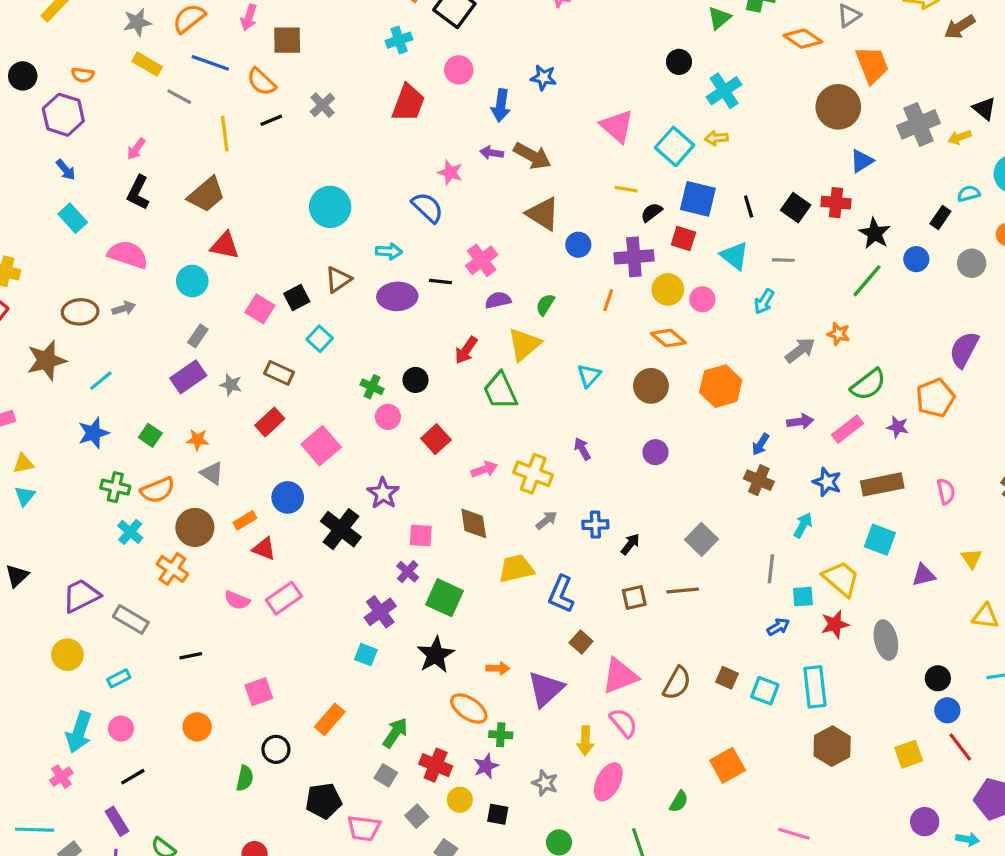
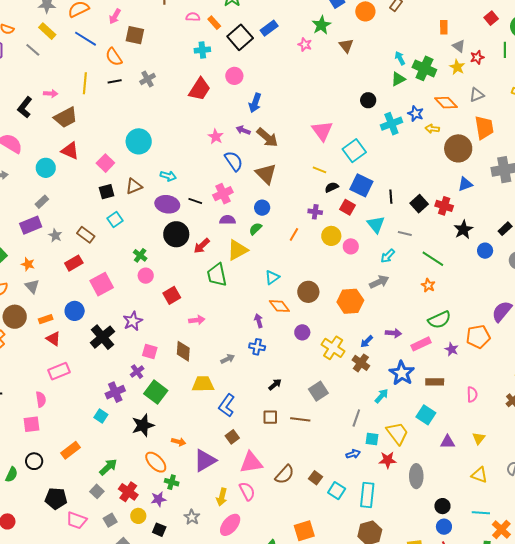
blue star: (543, 78) -> (416, 114), moved
gray line: (179, 97) -> (33, 50), moved
yellow arrow: (716, 138) -> (432, 129), moved
pink arrow: (136, 149) -> (51, 94), moved, turned -136
blue semicircle: (427, 207) -> (234, 161), moved
blue circle: (578, 245) -> (262, 208), moved
purple cross: (634, 257) -> (315, 212), size x0.6
green line: (867, 281) -> (433, 259), moved, turned 70
pink square: (260, 309) -> (105, 163), moved
orange diamond: (668, 338) -> (279, 306), moved
gray arrow: (800, 350) -> (379, 282), moved
black circle: (416, 380) -> (176, 234), moved, size x1.6
yellow cross: (533, 474) -> (333, 348), moved
blue star: (827, 482) -> (402, 373), size x1.4
brown rectangle: (882, 484) -> (435, 382), size x0.7
blue cross: (595, 525) -> (257, 347), moved
pink semicircle: (237, 600) -> (41, 399), moved, turned -133

